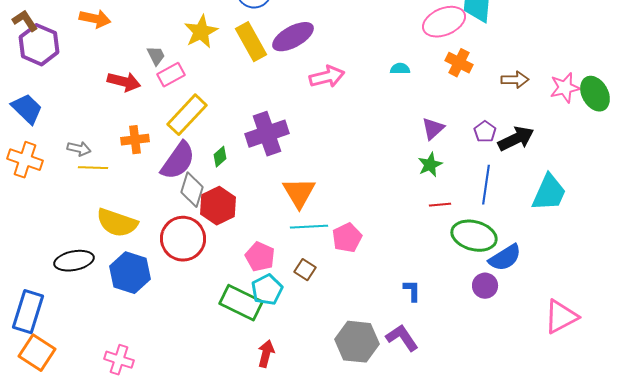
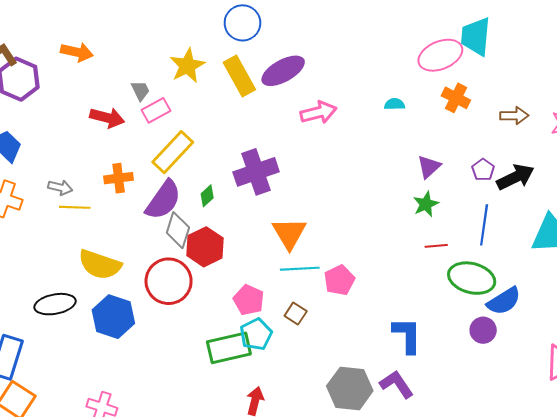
blue L-shape: (412, 291) -> (407, 335), size x1.6
green rectangle: (241, 303) -> (229, 348), turned -39

